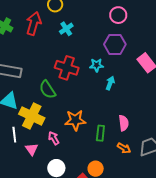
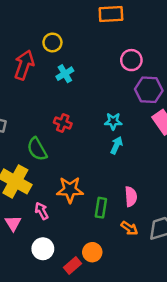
purple hexagon: (115, 44) -> (149, 90), moved
cyan star: (97, 65) -> (113, 121), moved
red cross: (67, 68) -> (63, 123), size x0.6

